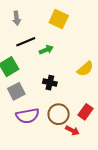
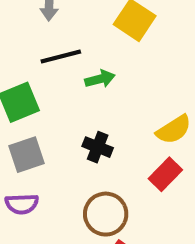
red rectangle: (85, 112) -> (165, 174), moved
purple semicircle: (28, 116) -> (22, 204), moved, size x0.7

